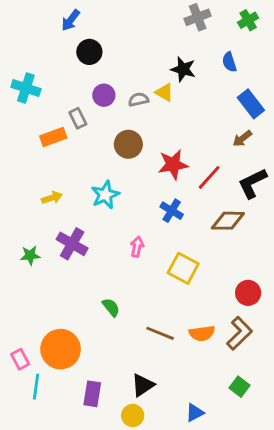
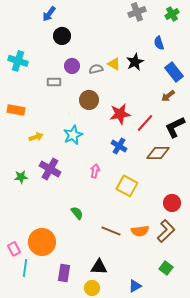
black star: (183, 69) -> (135, 62), moved, turned 30
gray rectangle: (78, 118) -> (54, 82), turned -64
orange rectangle: (53, 137) -> (16, 110), moved, turned 30
black triangle: (143, 385) -> (99, 267), turned 36

